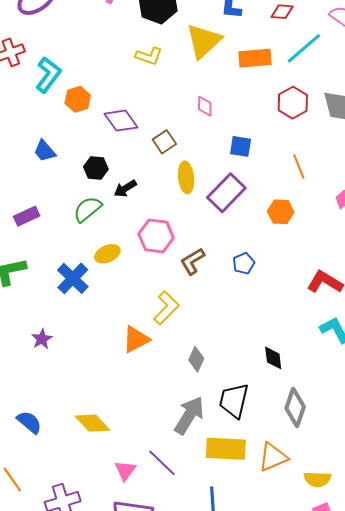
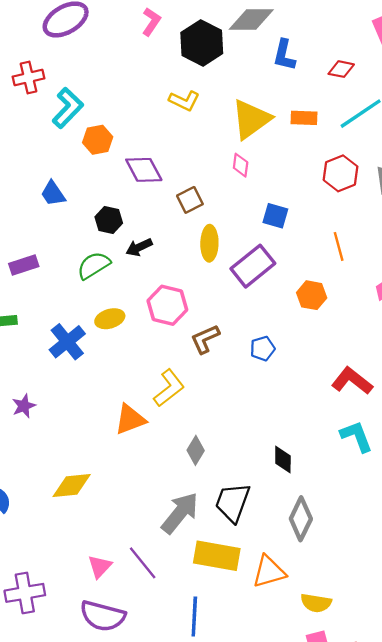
yellow triangle: (204, 41) -> (251, 119), moved
orange rectangle: (255, 58) -> (304, 118), size x0.7
yellow diamond: (92, 423) -> (72, 485), moved, turned -60

